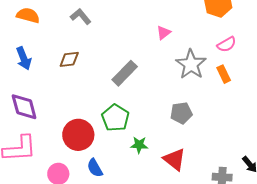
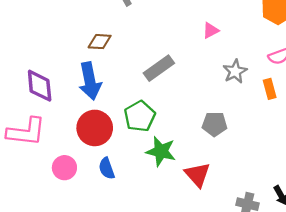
blue arrow: (24, 58) -> (90, 81), moved, size x1.4
gray star: (191, 64) -> (235, 71), size x0.7
green star: (139, 145) -> (161, 151), size x1.5

